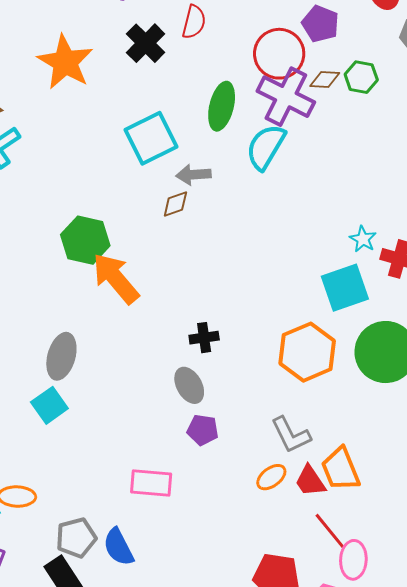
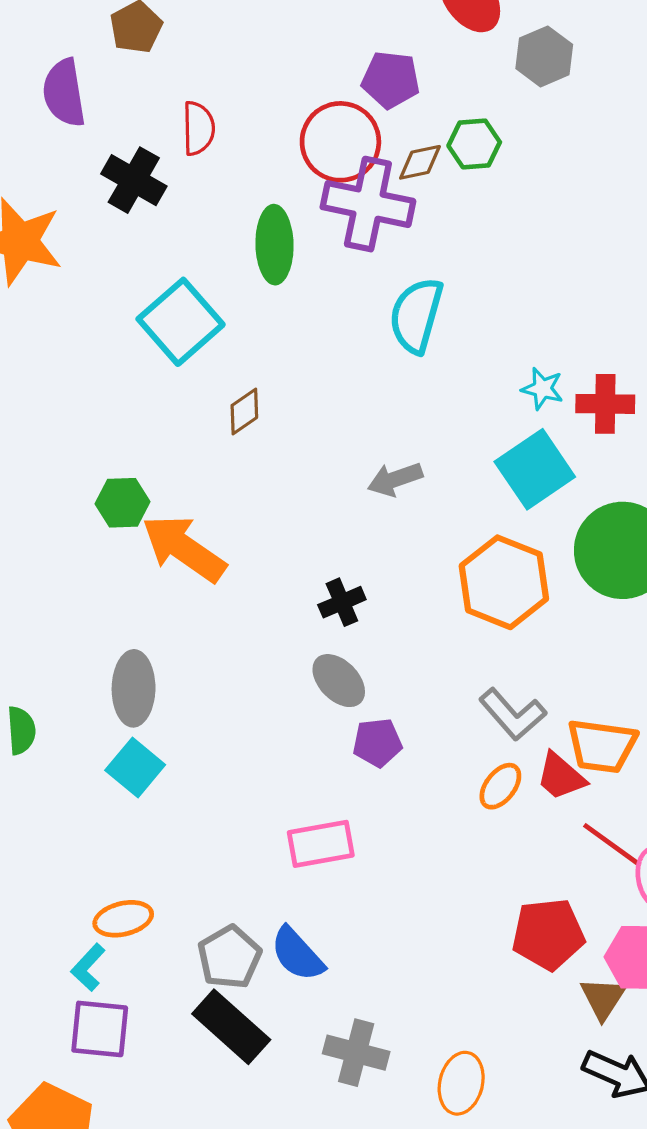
cyan semicircle: (266, 147) -> (416, 315), moved
gray arrow: (193, 175) -> (395, 479), moved
green hexagon: (85, 240) -> (123, 503), size x0.7
orange trapezoid: (341, 469) -> (602, 746), turned -45

